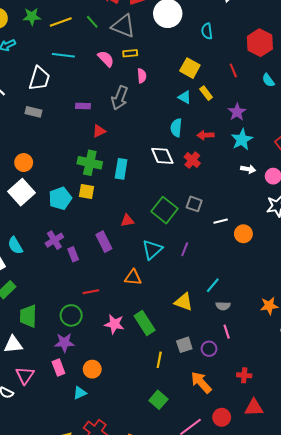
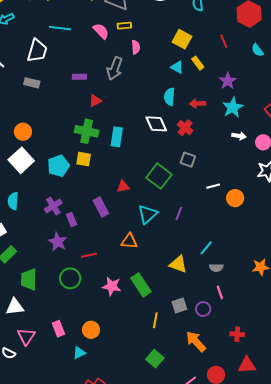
gray square: (194, 204) -> (188, 160), moved
cyan semicircle: (15, 246) -> (13, 201), moved, turned 36
purple star: (64, 343) -> (58, 242), moved, turned 30

